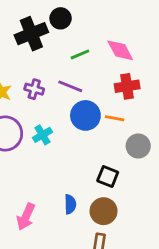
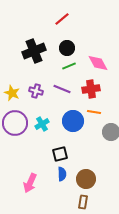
black circle: (61, 18) -> (67, 48), moved
red cross: (127, 86) -> (91, 89), moved
blue circle: (85, 115) -> (73, 121), moved
black square: (108, 176) -> (60, 154), moved, turned -35

